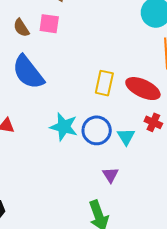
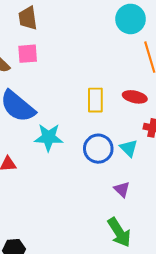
red ellipse: (143, 89) -> (135, 97), size x0.7
cyan star: (64, 127) -> (49, 137), moved

